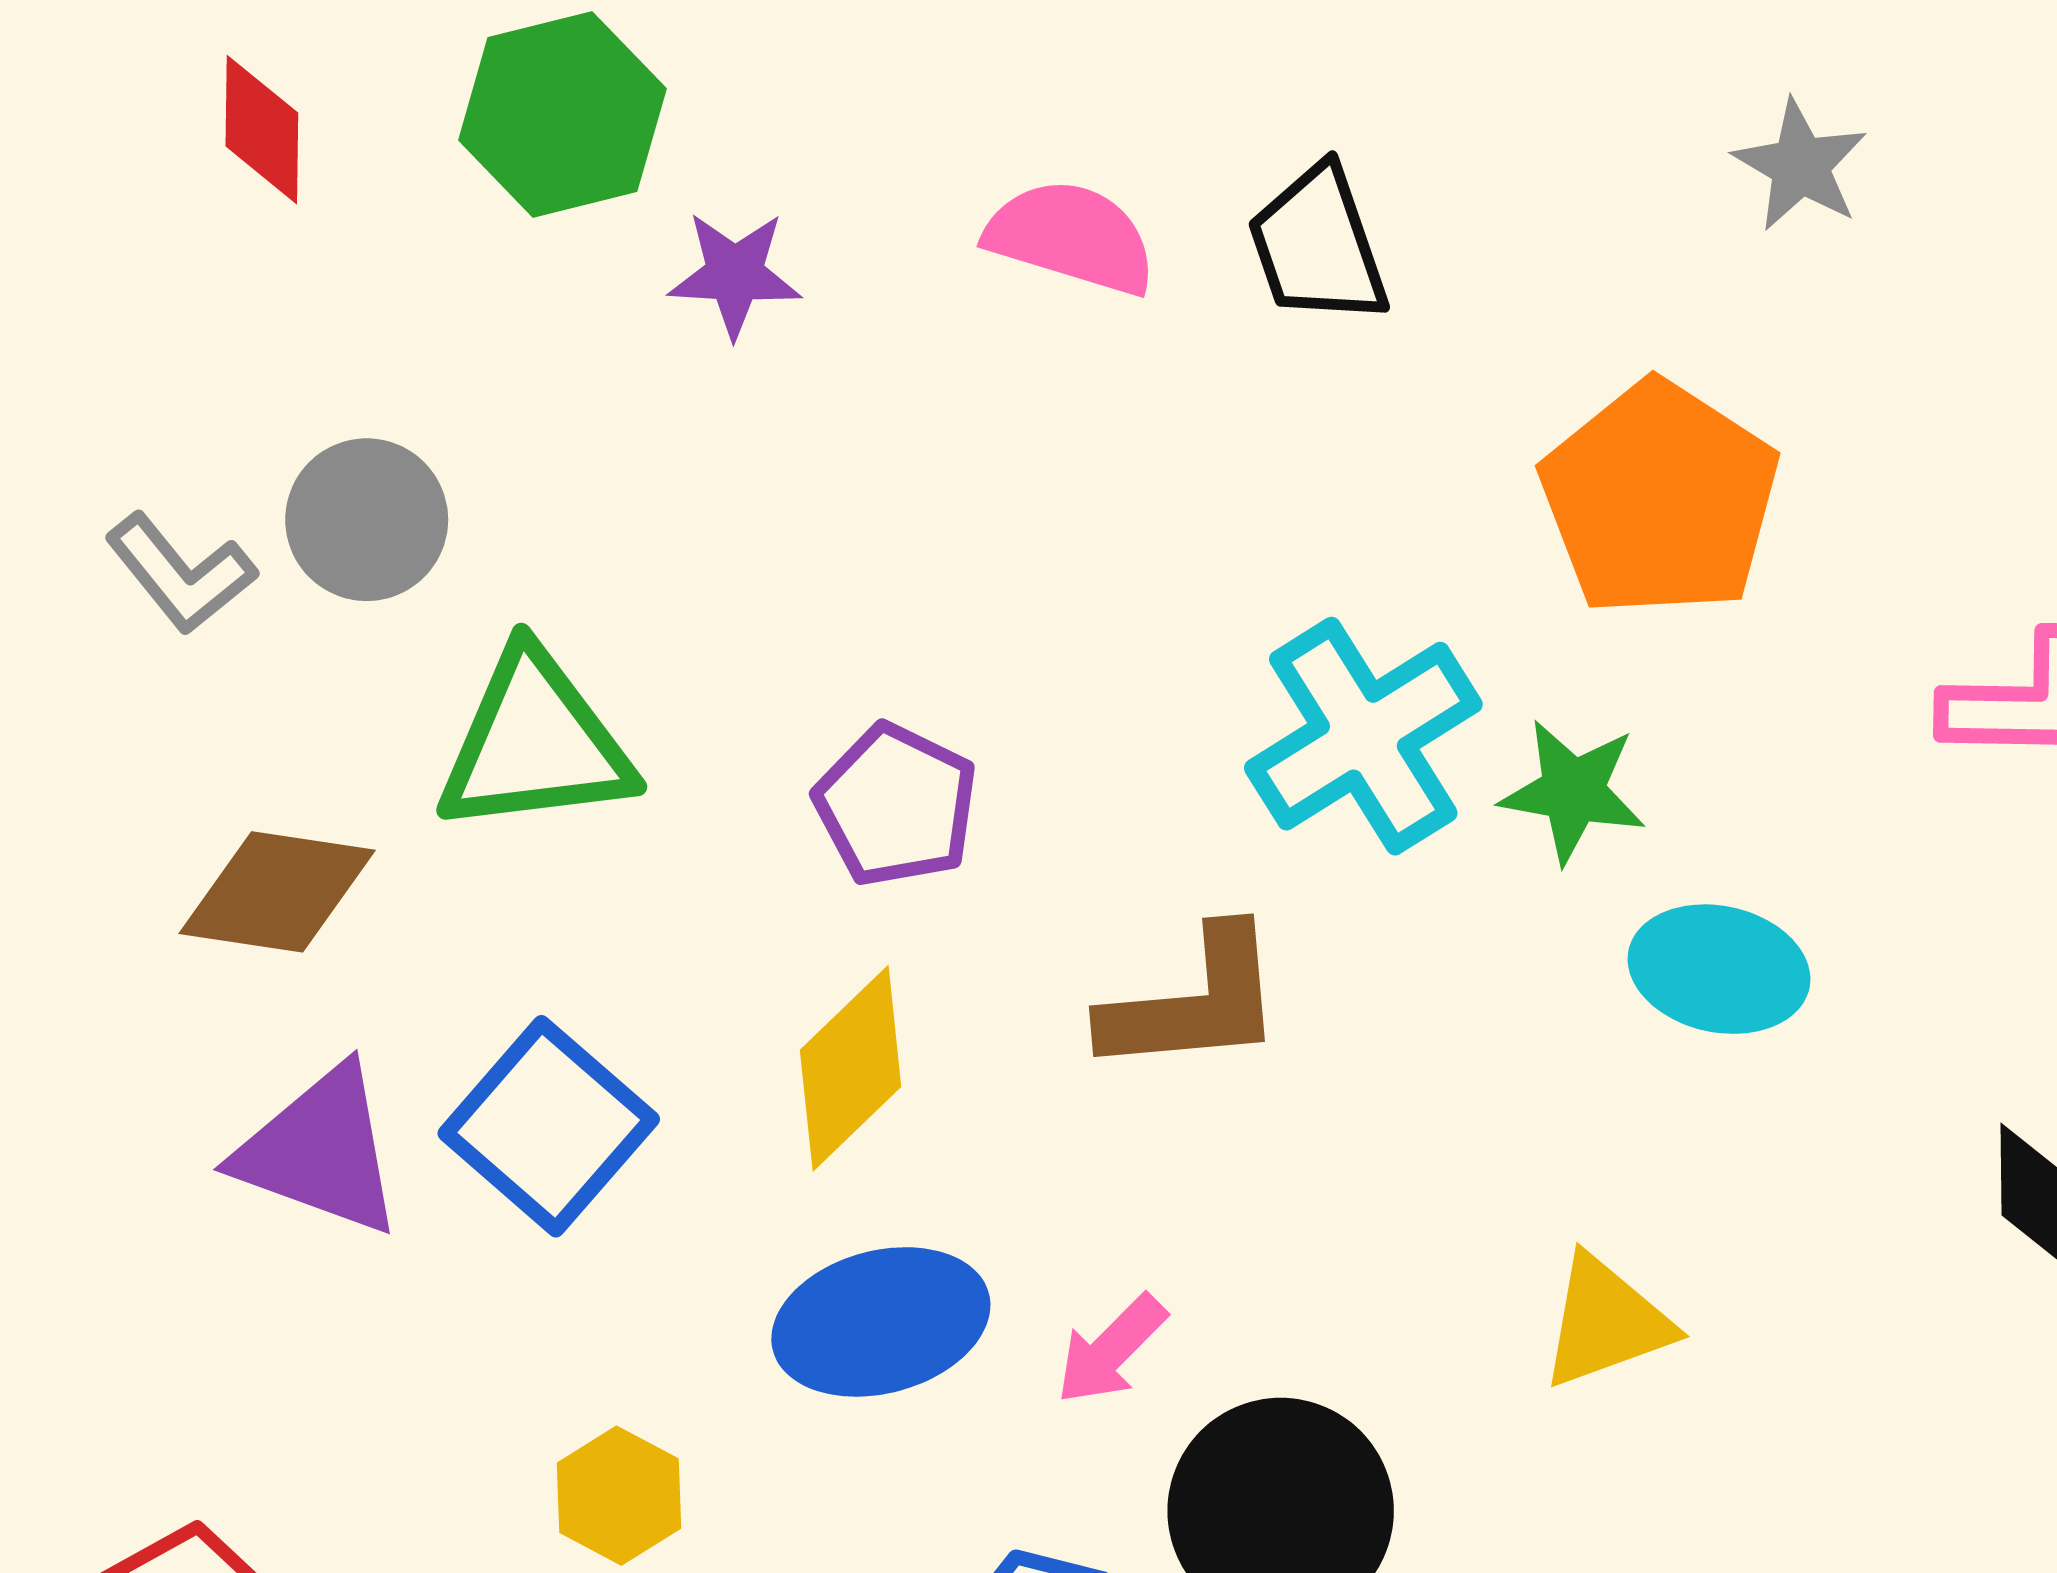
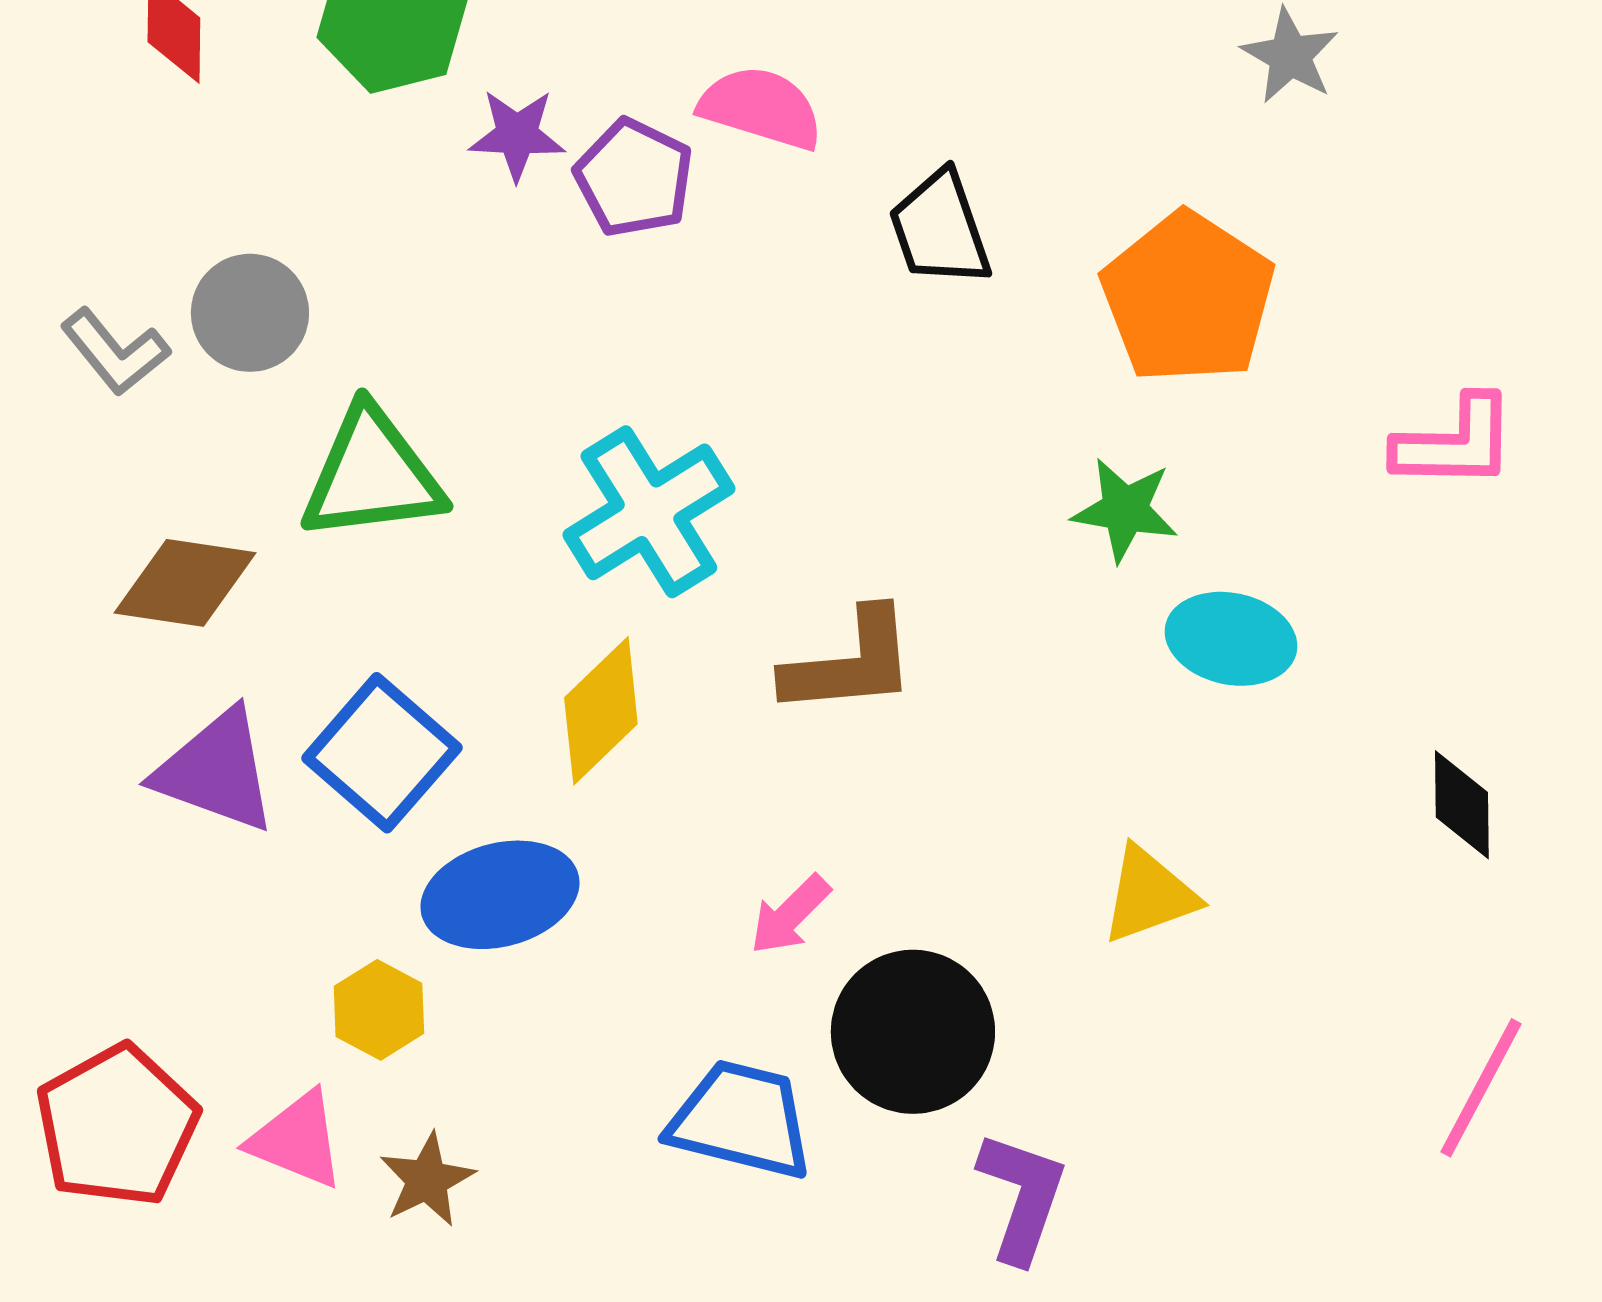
black trapezoid: (1318, 245) -> (940, 229), moved
cyan cross: (1363, 736) -> (649, 512), moved
purple pentagon: (896, 805) -> (634, 178), moved
blue ellipse: (881, 1322) -> (500, 895), moved
yellow hexagon: (619, 1496) -> (379, 1010), moved

